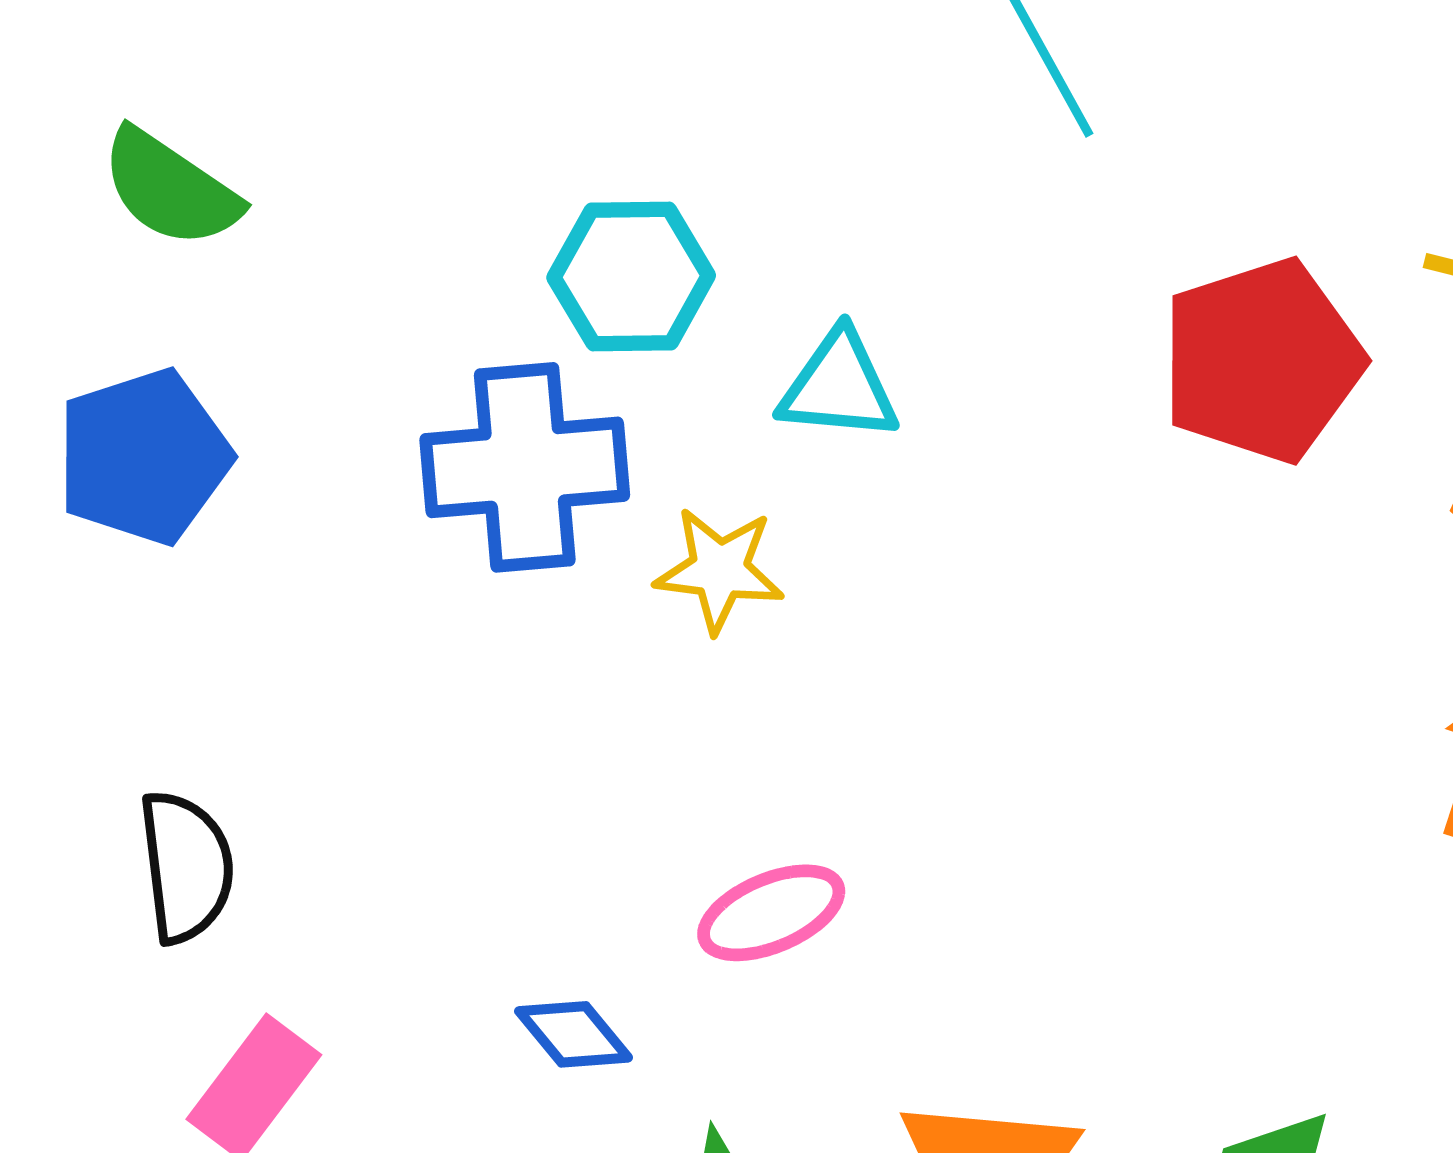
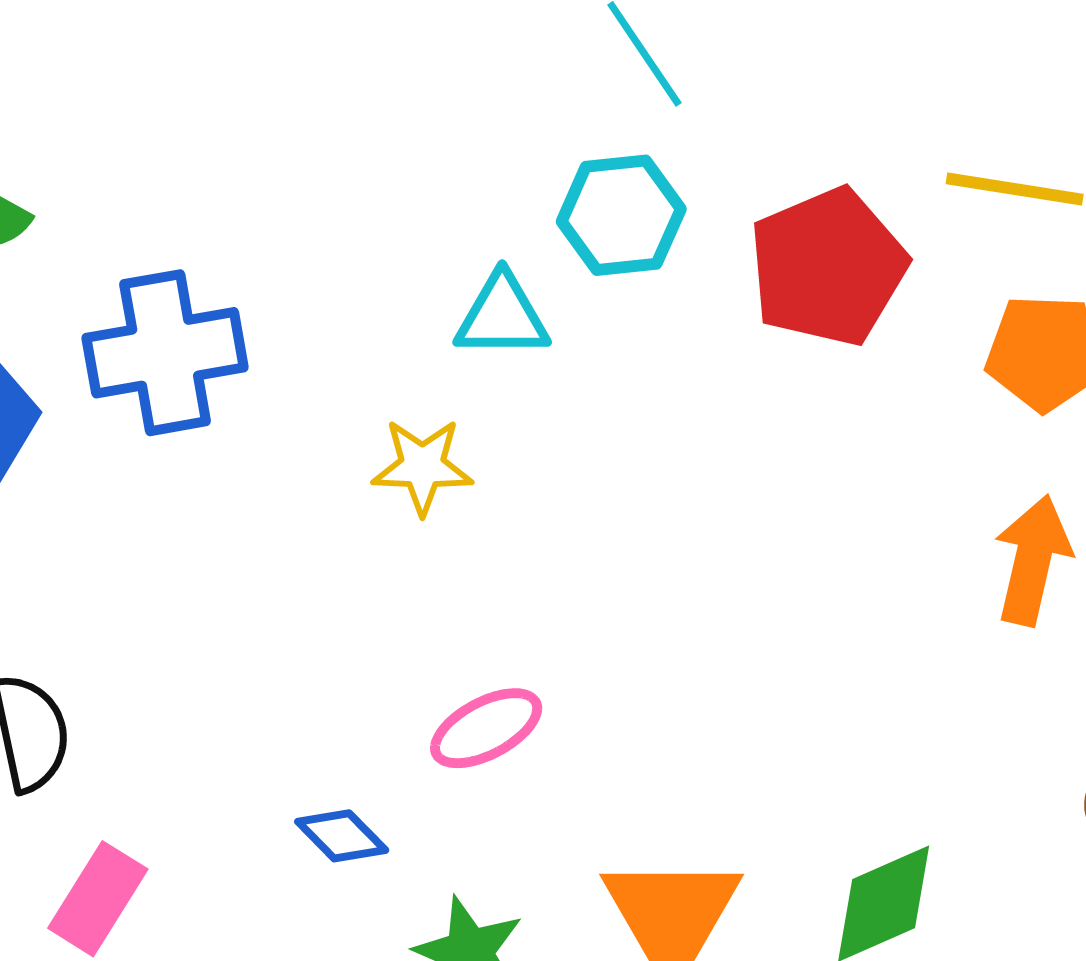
cyan hexagon: (631, 276) -> (621, 215), moved
blue cross: (525, 467) -> (165, 353), moved

